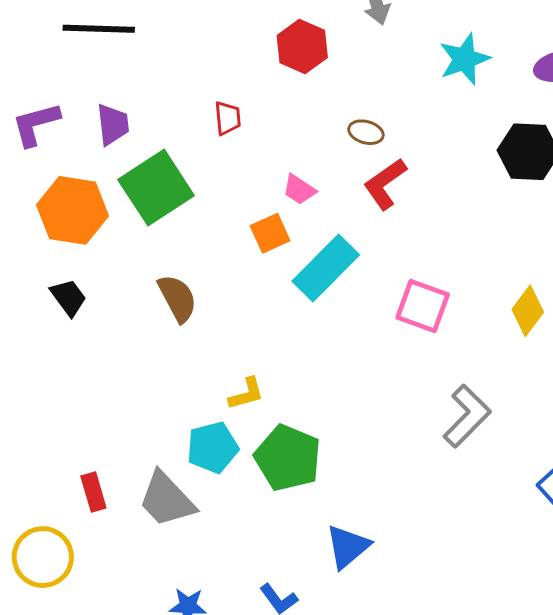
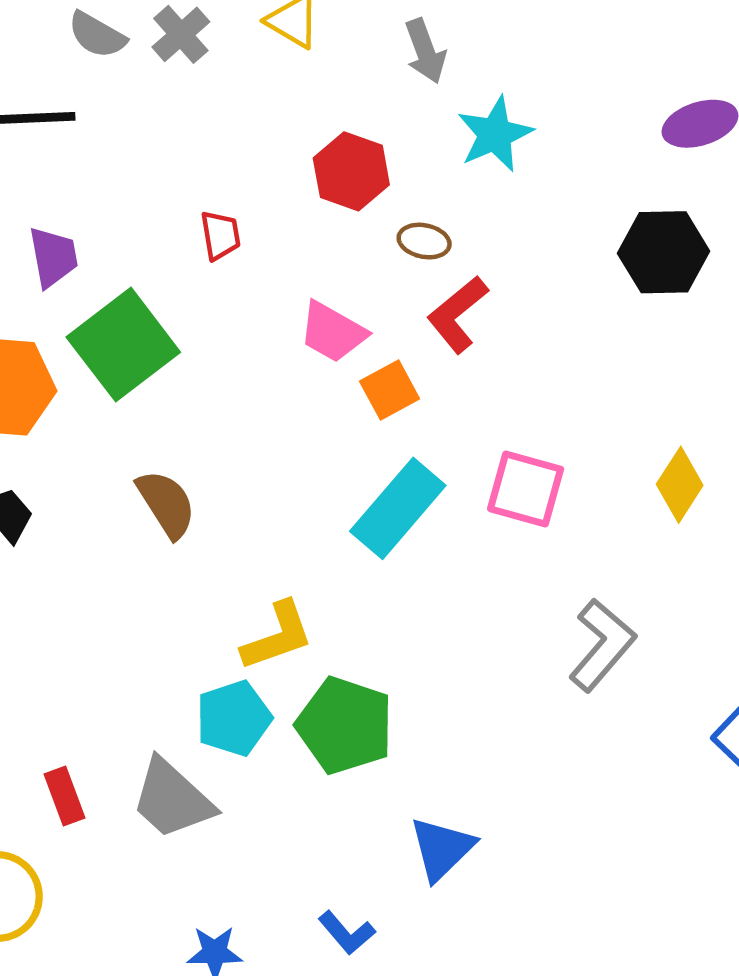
red hexagon: (302, 46) -> (351, 171), moved
cyan star: (464, 59) -> (495, 134), moved
pink trapezoid: (299, 190) -> (333, 332), size x1.4
orange square: (270, 233) -> (390, 390), moved
cyan rectangle: (326, 268) -> (398, 508), moved
yellow L-shape: (246, 394) -> (277, 636), size x1.4

